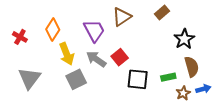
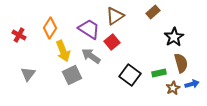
purple trapezoid: (94, 31) -> (89, 29), turned -30
red square: (120, 57) -> (112, 42), moved
gray triangle: (29, 78) -> (28, 74), size x0.7
black square: (138, 79) -> (130, 75), turned 30

